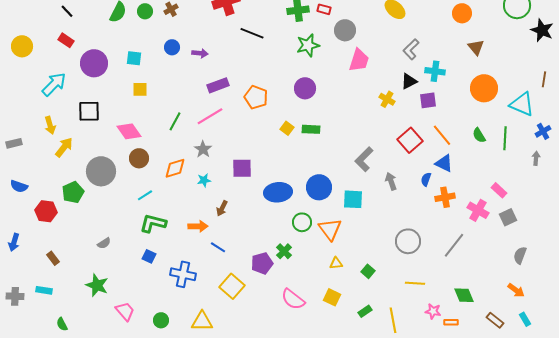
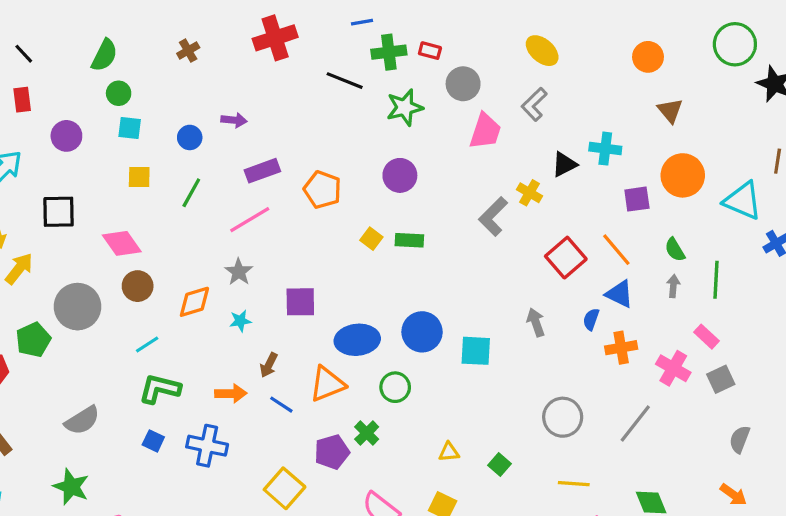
green circle: (145, 11) -> (119, 93), moved
black line: (252, 33) -> (345, 81), moved
red rectangle: (66, 40) -> (22, 100), turned 49
blue circle: (172, 47) -> (190, 137), moved
gray L-shape: (411, 49) -> (534, 104), moved
purple circle: (94, 63) -> (66, 136), size x0.7
purple square: (428, 100) -> (637, 199), moved
green line: (175, 121) -> (191, 193), moved
green line: (505, 138) -> (716, 280), moved
gray arrow: (536, 158) -> (673, 286), moved
gray L-shape: (364, 159) -> (493, 217), moved
orange triangle: (330, 229) -> (327, 384), moved, turned 45
gray semicircle: (104, 243) -> (82, 420), size x1.6
blue line: (218, 247) -> (281, 405), moved
blue cross: (183, 274) -> (207, 446), moved

